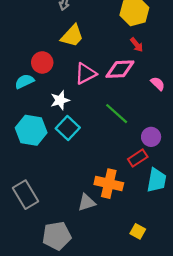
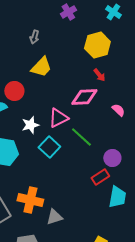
pink triangle: (86, 74) -> (58, 118), moved
cyan square: (68, 128) -> (49, 147), moved
orange cross: (109, 184) -> (30, 200), moved

